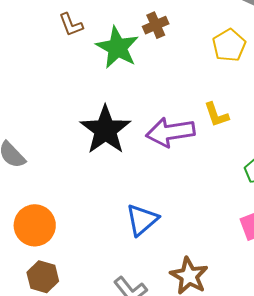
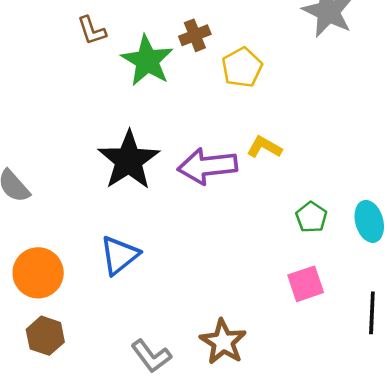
yellow pentagon: (229, 45) -> (242, 67), moved
yellow L-shape: (216, 115) -> (264, 147), turned 136
blue triangle: (142, 220) -> (119, 255), moved

